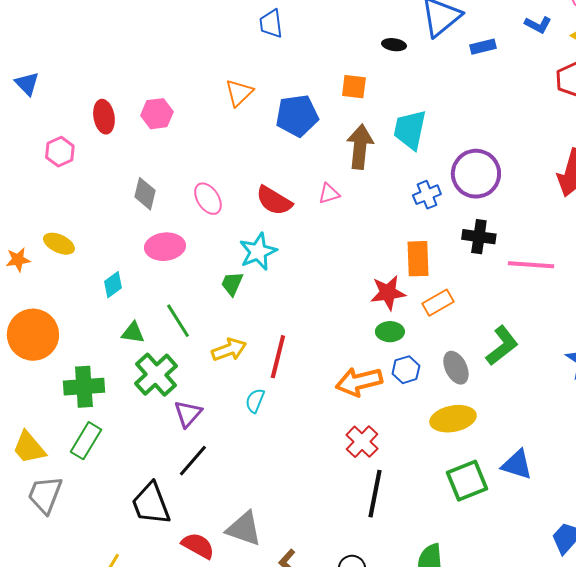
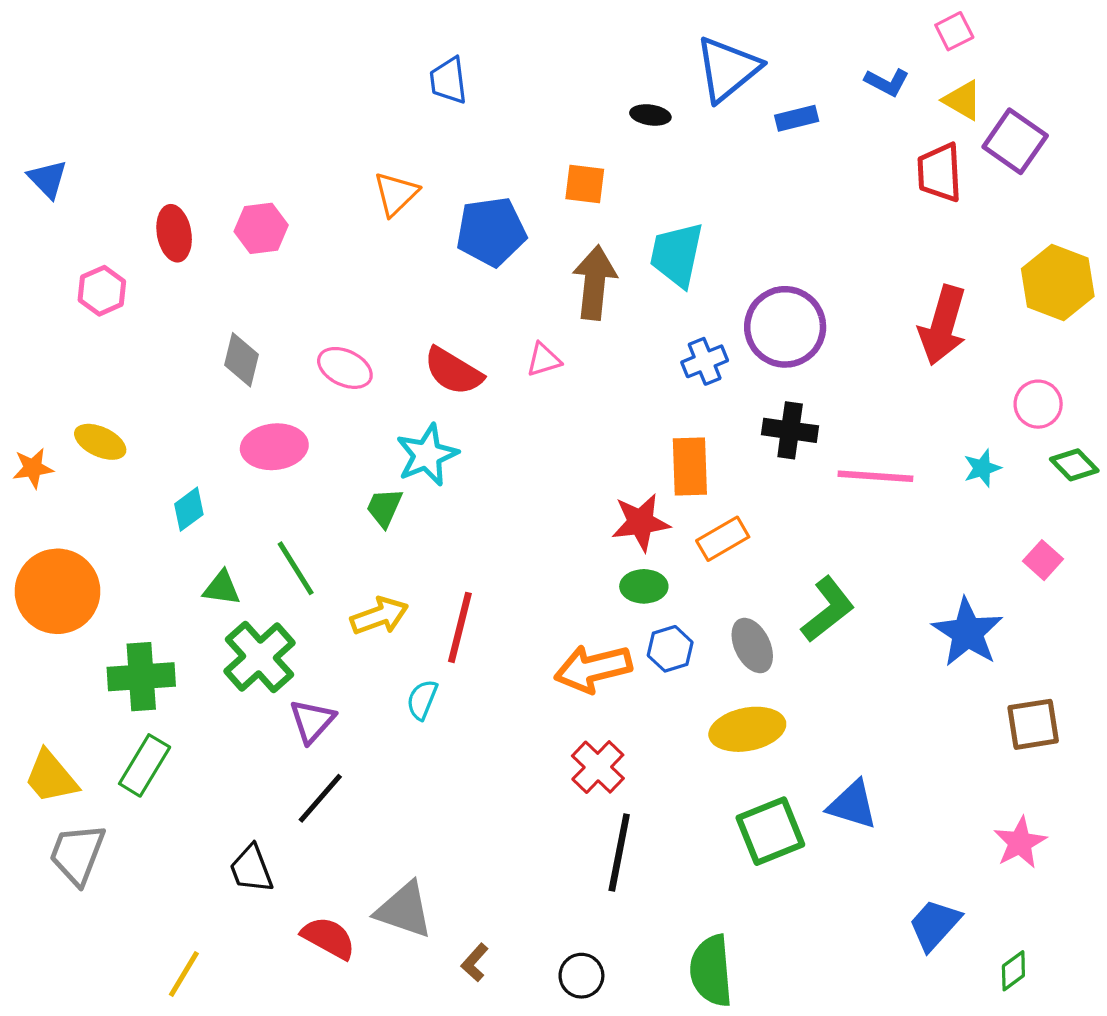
pink ellipse: (208, 199) -> (345, 368), turned -32
black trapezoid: (151, 504) -> (251, 869), size x0.7

